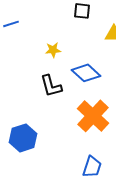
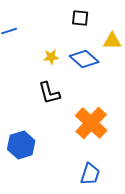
blue diamond: (86, 73) -> (84, 59), moved

